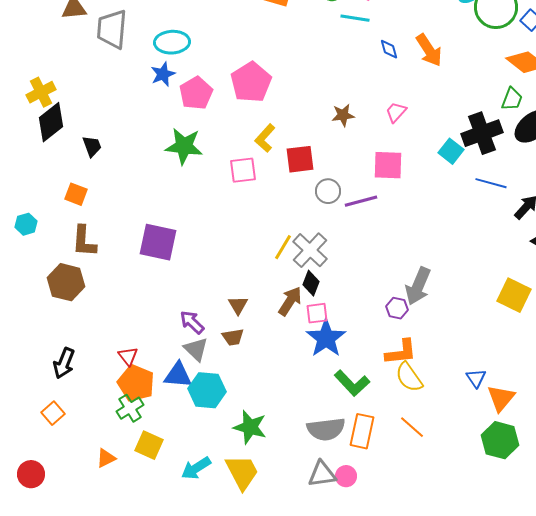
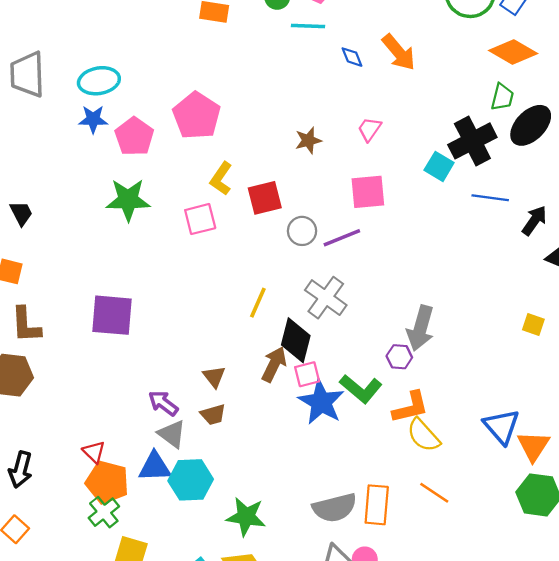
blue star: (163, 74) -> (93, 119), turned 30
gray cross: (310, 250) -> (326, 298), moved
black diamond: (311, 283) -> (296, 340), size x1.5
yellow square: (514, 295) -> (533, 324), size x0.6
blue triangle: (476, 378) -> (501, 426), size x1.6
green L-shape: (352, 383) -> (361, 389), moved

